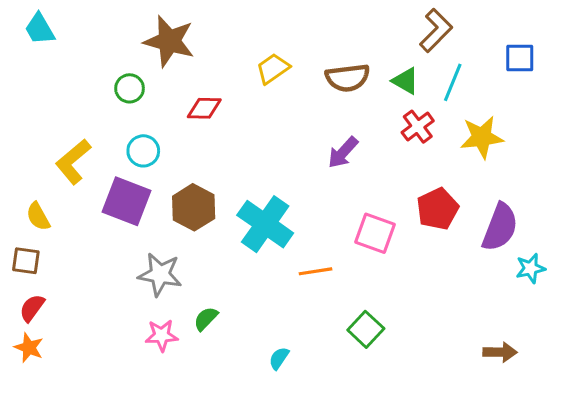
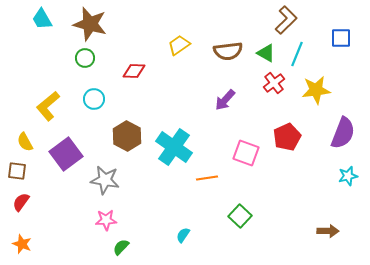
cyan trapezoid: (40, 29) -> (42, 19), moved
brown star: (169, 41) -> (90, 24), moved
purple square: (126, 201) -> (66, 154), moved, turned 32
purple semicircle: (500, 227) -> (343, 133), moved
green semicircle: (206, 319) -> (121, 247), moved
orange star: (29, 348) -> (22, 244), moved

